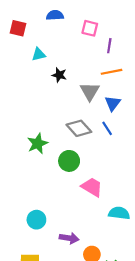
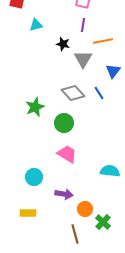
purple line: (109, 46) -> (83, 25), moved
black star: (59, 75) -> (63, 44), moved
blue triangle: (113, 103) -> (113, 71), moved
pink trapezoid: (92, 187) -> (67, 154), moved

